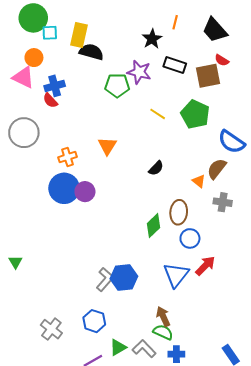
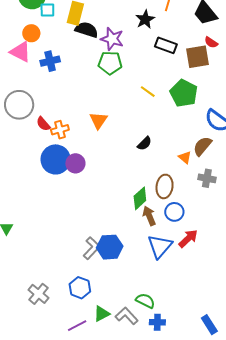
purple star: (139, 72) -> (112, 39), moved
red semicircle: (50, 101) -> (43, 124), moved
brown arrow: (163, 316) -> (149, 216), moved

